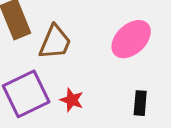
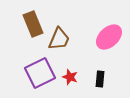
black rectangle: (140, 103) -> (100, 79), moved

